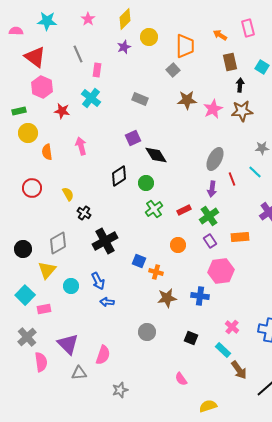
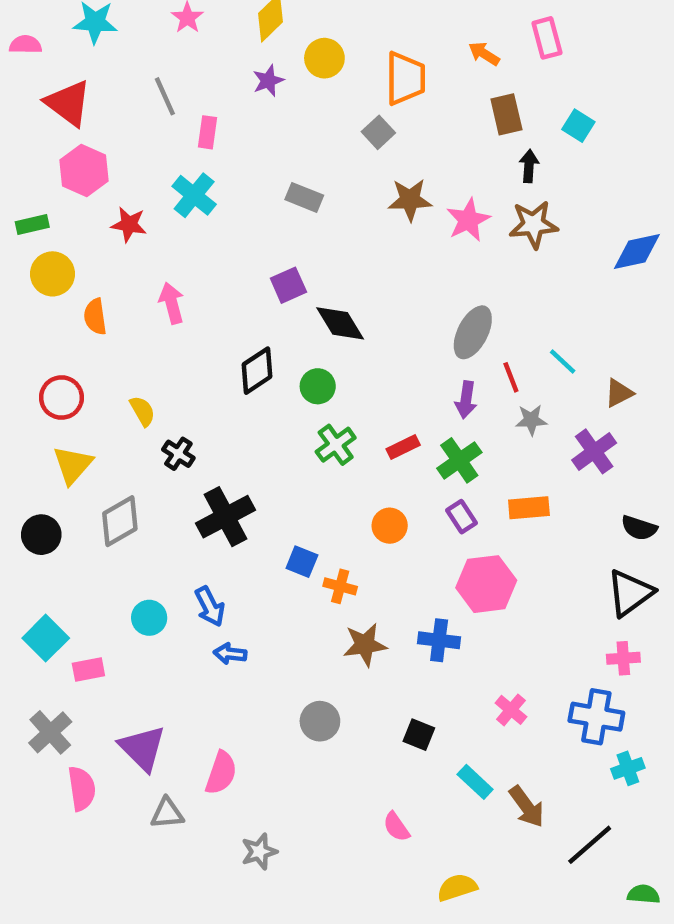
gray star: (262, 148) -> (531, 420), moved
yellow triangle: (47, 270) -> (73, 465), moved
cyan rectangle: (223, 350) -> (475, 782), moved

